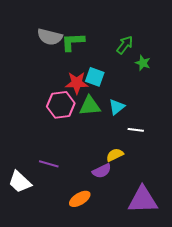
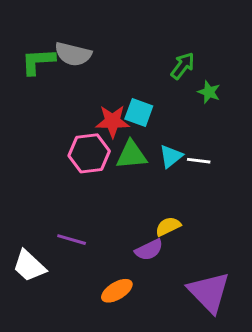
green L-shape: (73, 42) -> (38, 61), moved
white line: (136, 130) -> (199, 161), moved
purple triangle: (143, 200) -> (209, 292), turned 48

